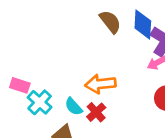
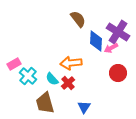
blue diamond: (143, 25) -> (96, 41), moved
pink rectangle: (20, 85) -> (14, 64), turned -48

